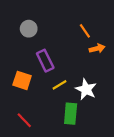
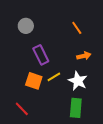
orange arrow: (97, 49) -> (84, 56), moved
orange square: (22, 80) -> (34, 81), moved
green rectangle: (71, 114) -> (76, 108), moved

